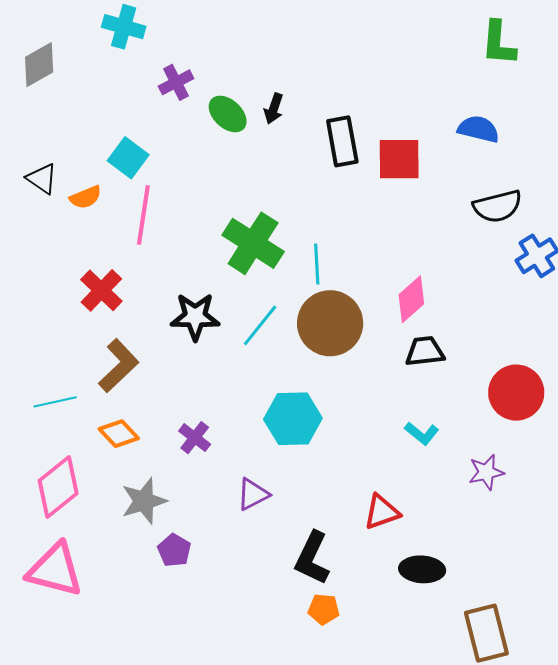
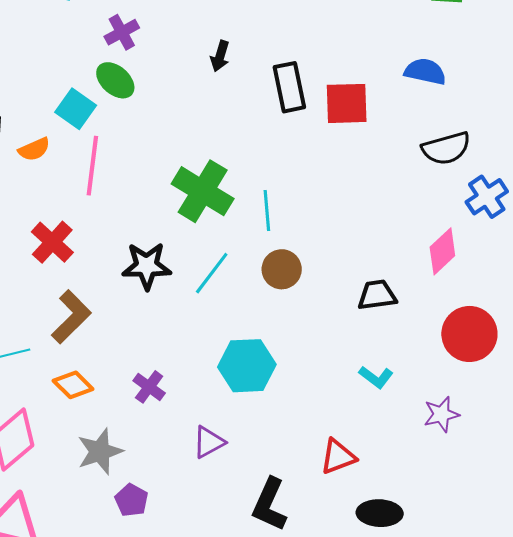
green ellipse: (228, 114) -> (115, 80), moved
pink diamond: (411, 299) -> (442, 251), moved
brown circle: (330, 323) -> (282, 269), size x0.6

